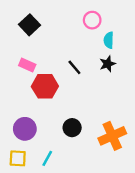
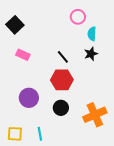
black square: (30, 25) -> (15, 25), moved
red hexagon: (45, 86) -> (62, 80), moved
purple circle: (25, 129) -> (29, 98), moved
cyan line: (47, 158) -> (40, 134), turned -40

